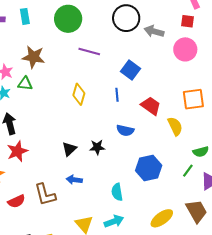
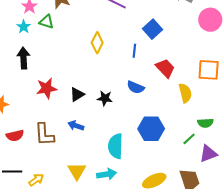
red star: (17, 151) -> (47, 88), moved
cyan semicircle: (117, 192) -> (115, 146), size x1.4

